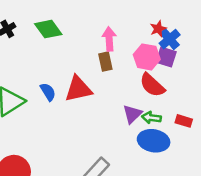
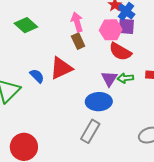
blue ellipse: (154, 141) -> (99, 102), moved

